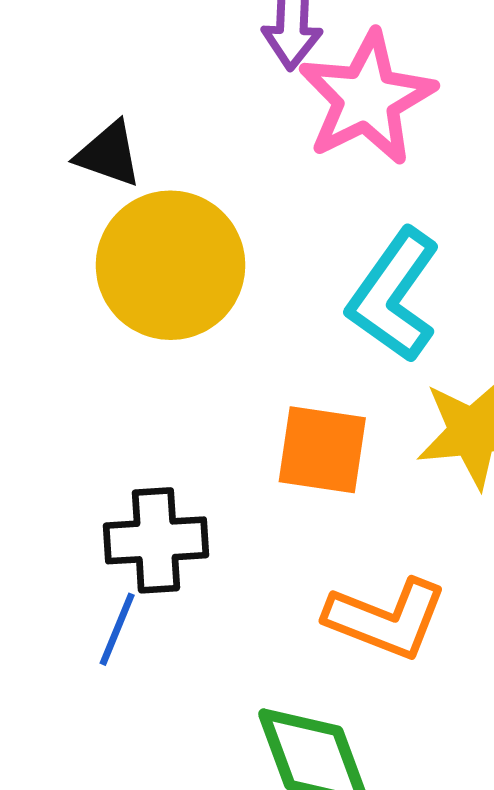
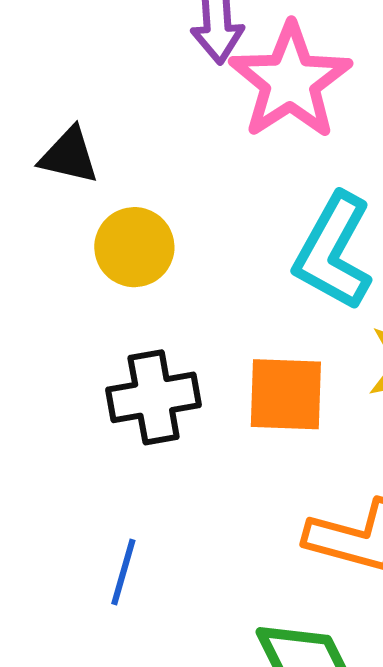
yellow circle: (171, 265) -> (134, 247), size x0.6
black cross: (156, 540) -> (154, 397), moved

